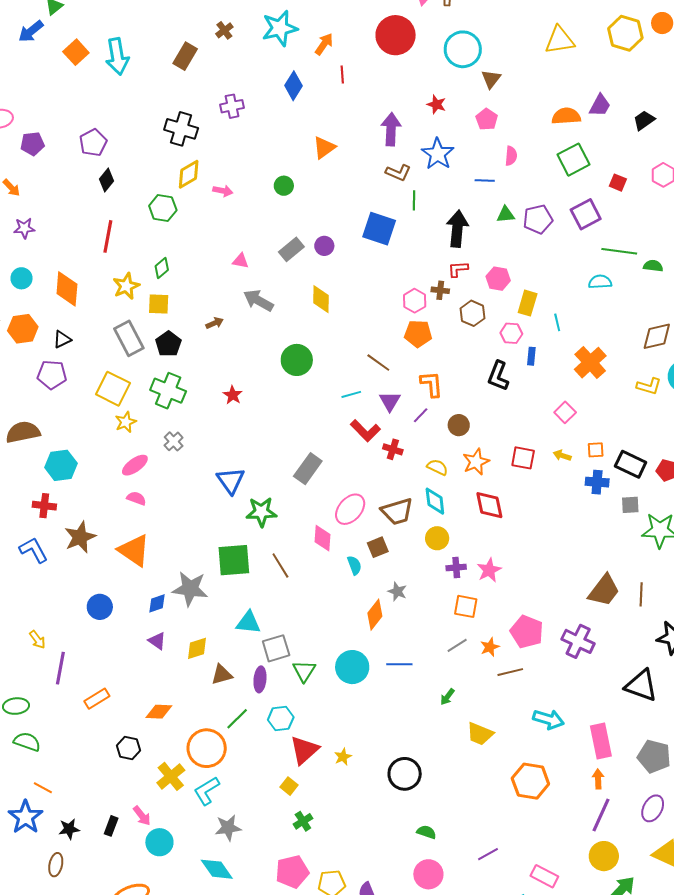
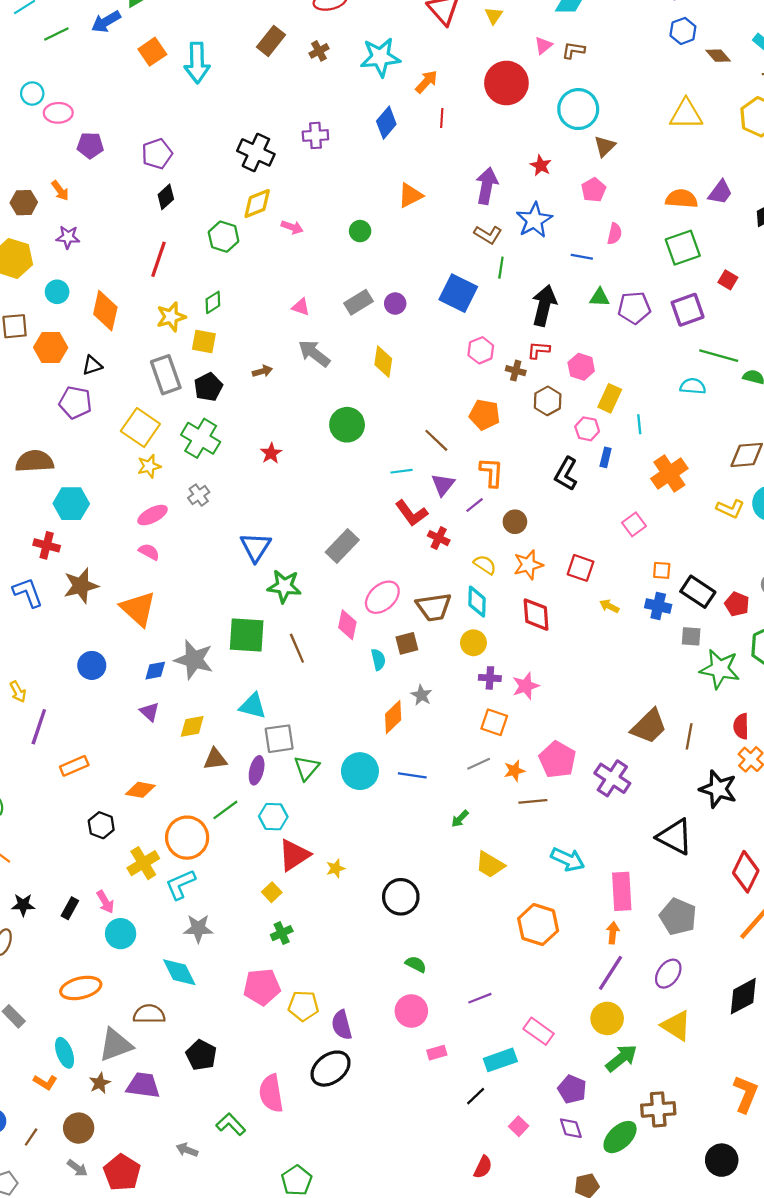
brown rectangle: (185, 56) -> (271, 41), moved
pink hexagon: (415, 301) -> (481, 350), moved
yellow arrow: (562, 455) -> (609, 606), moved

